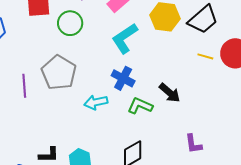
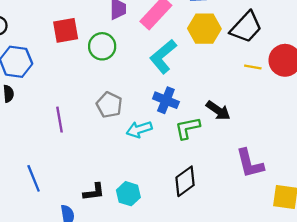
gray pentagon: (59, 73) -> (109, 105), moved, size x0.7
green L-shape: (140, 106) -> (188, 128), turned -30
purple L-shape: (193, 144) -> (250, 163), size x1.4

